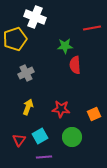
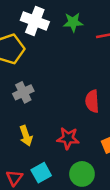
green star: (65, 46) -> (73, 22), moved
red semicircle: (75, 65) -> (92, 101), moved
yellow arrow: (28, 107) -> (26, 136), turned 140

